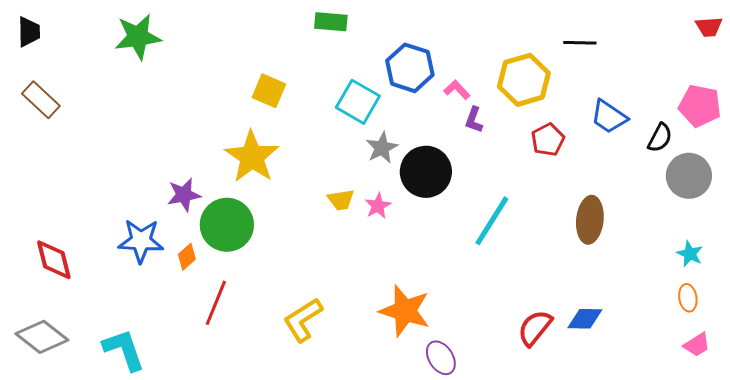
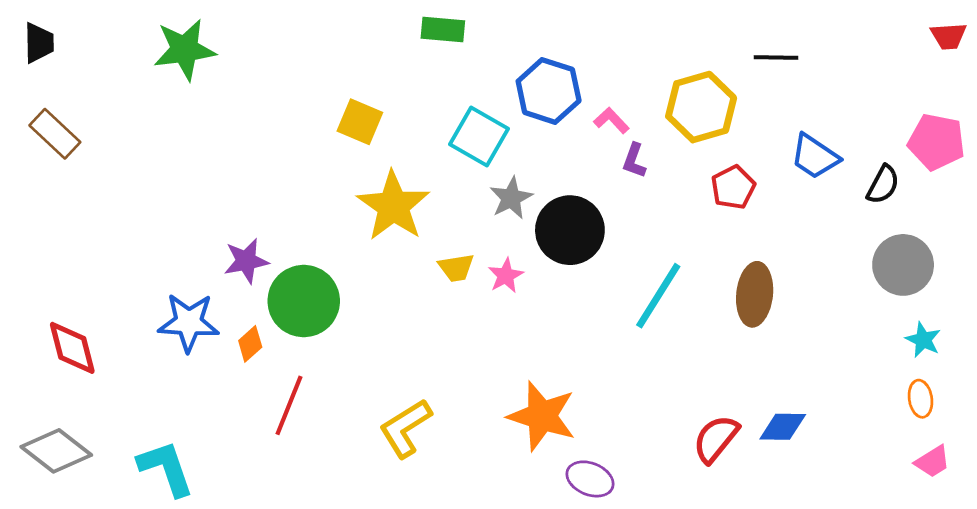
yellow star: (252, 157) -> (393, 206), moved
gray circle: (689, 176) -> (903, 265), moved
brown ellipse: (590, 220) -> (755, 294), moved
purple ellipse: (441, 358) -> (590, 479), turned -36

